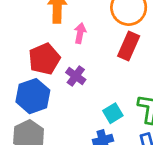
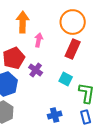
cyan square: (113, 113) -> (66, 79), moved, turned -32

